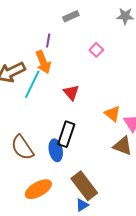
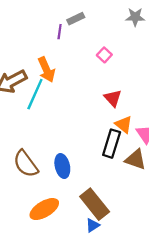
purple line: (48, 41) -> (60, 32), moved
red triangle: (71, 93) -> (113, 98), moved
black rectangle: (66, 134) -> (112, 144), moved

